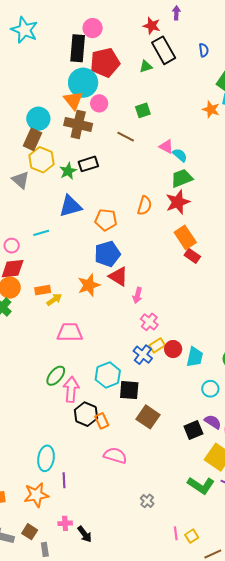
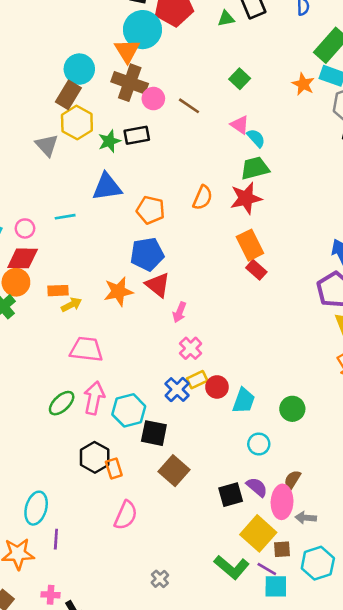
pink circle: (99, 103) -> (153, 99), moved
green square: (143, 110) -> (240, 79), moved, turned -35
pink arrow: (71, 389) -> (94, 398), moved
pink semicircle: (115, 455) -> (126, 515), turned 90

